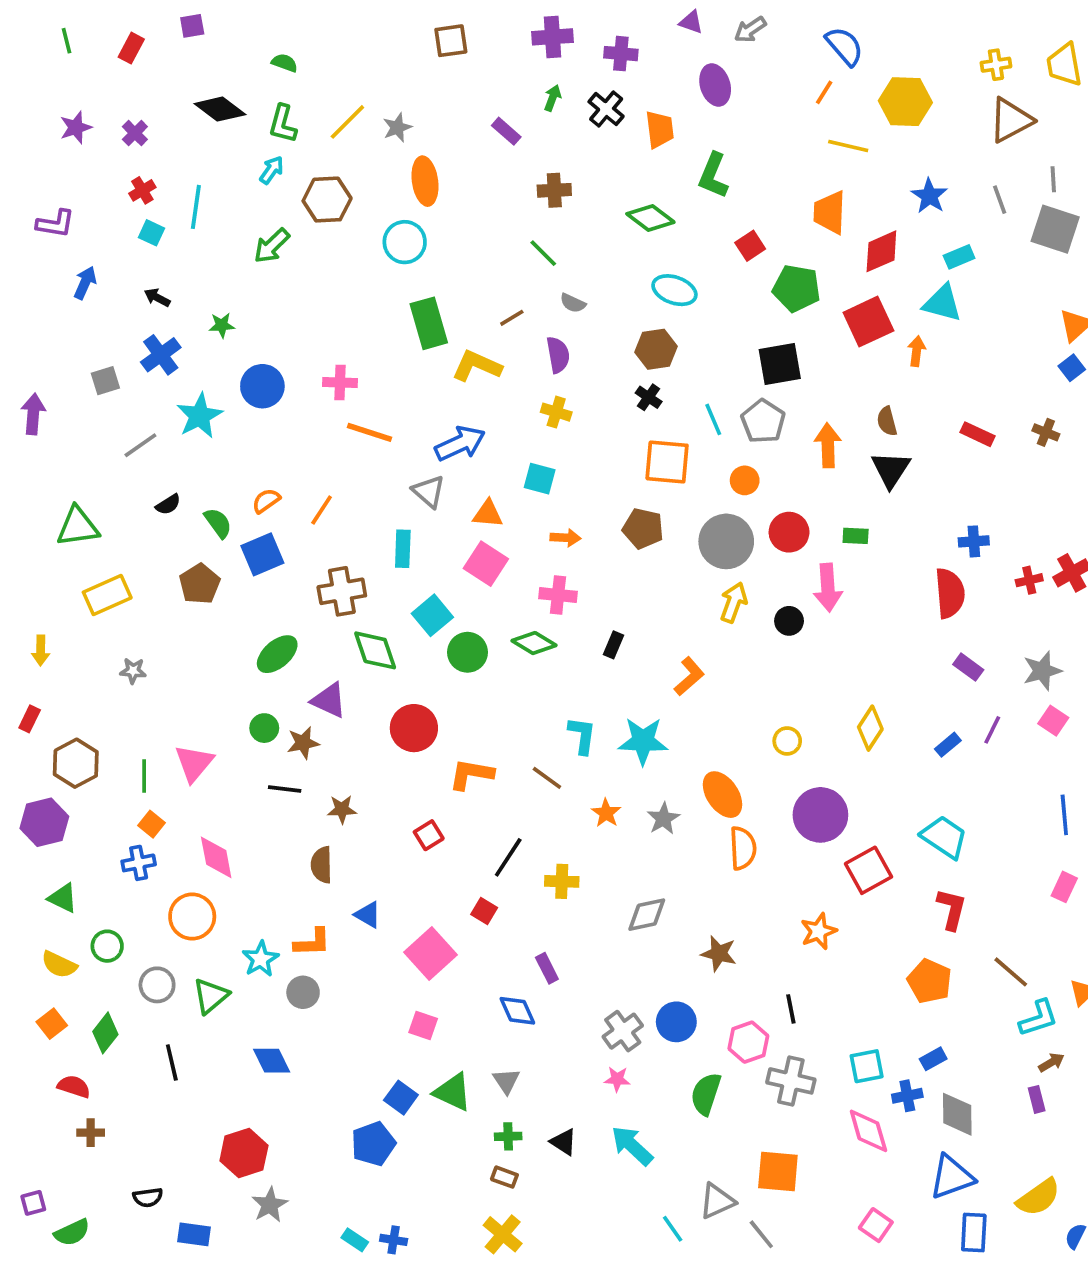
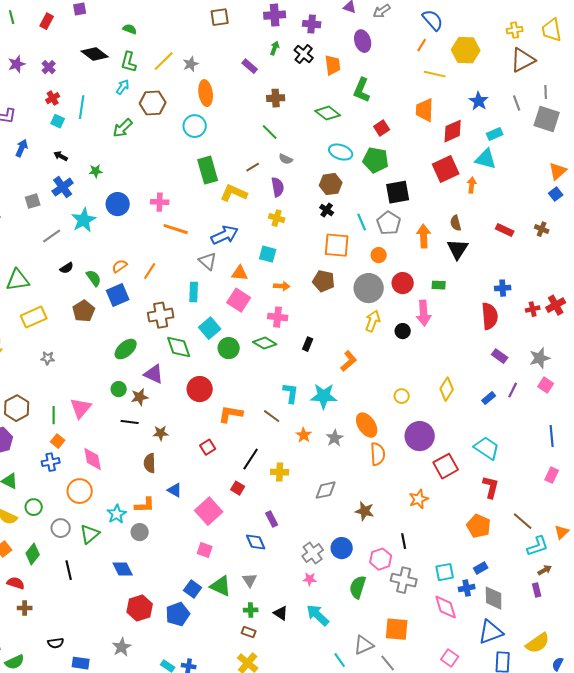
green pentagon: (796, 288) -> (376, 160), moved
red hexagon: (244, 1153) -> (140, 608), moved

